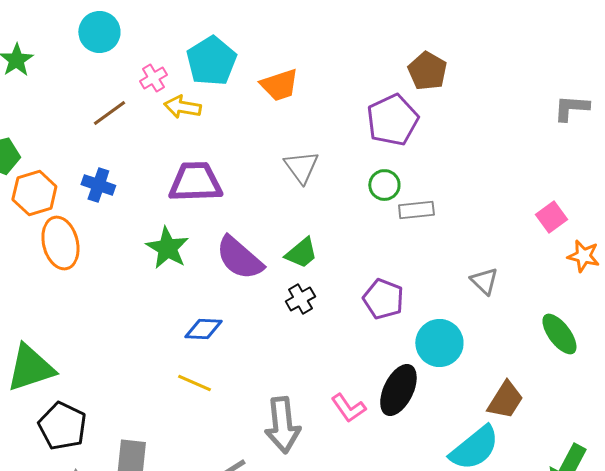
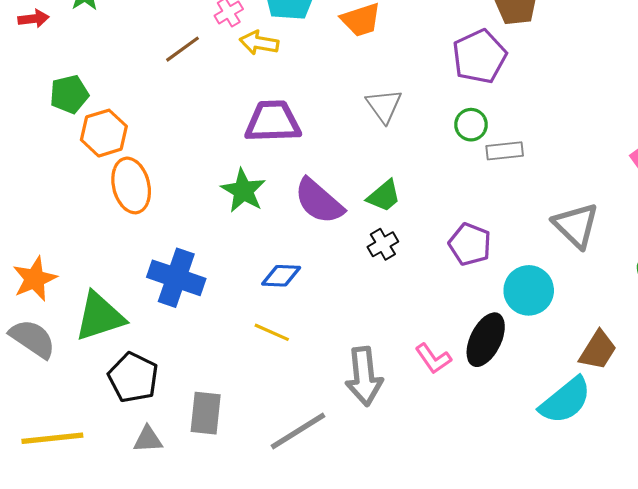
blue cross: (98, 185) -> (176, 278), moved, size x1.6
gray triangle: (484, 281) -> (576, 225), size x1.6

